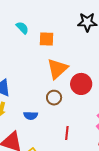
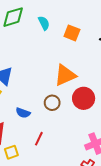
orange square: (46, 39) -> (72, 33), moved
red line: (67, 133) -> (39, 139), moved

